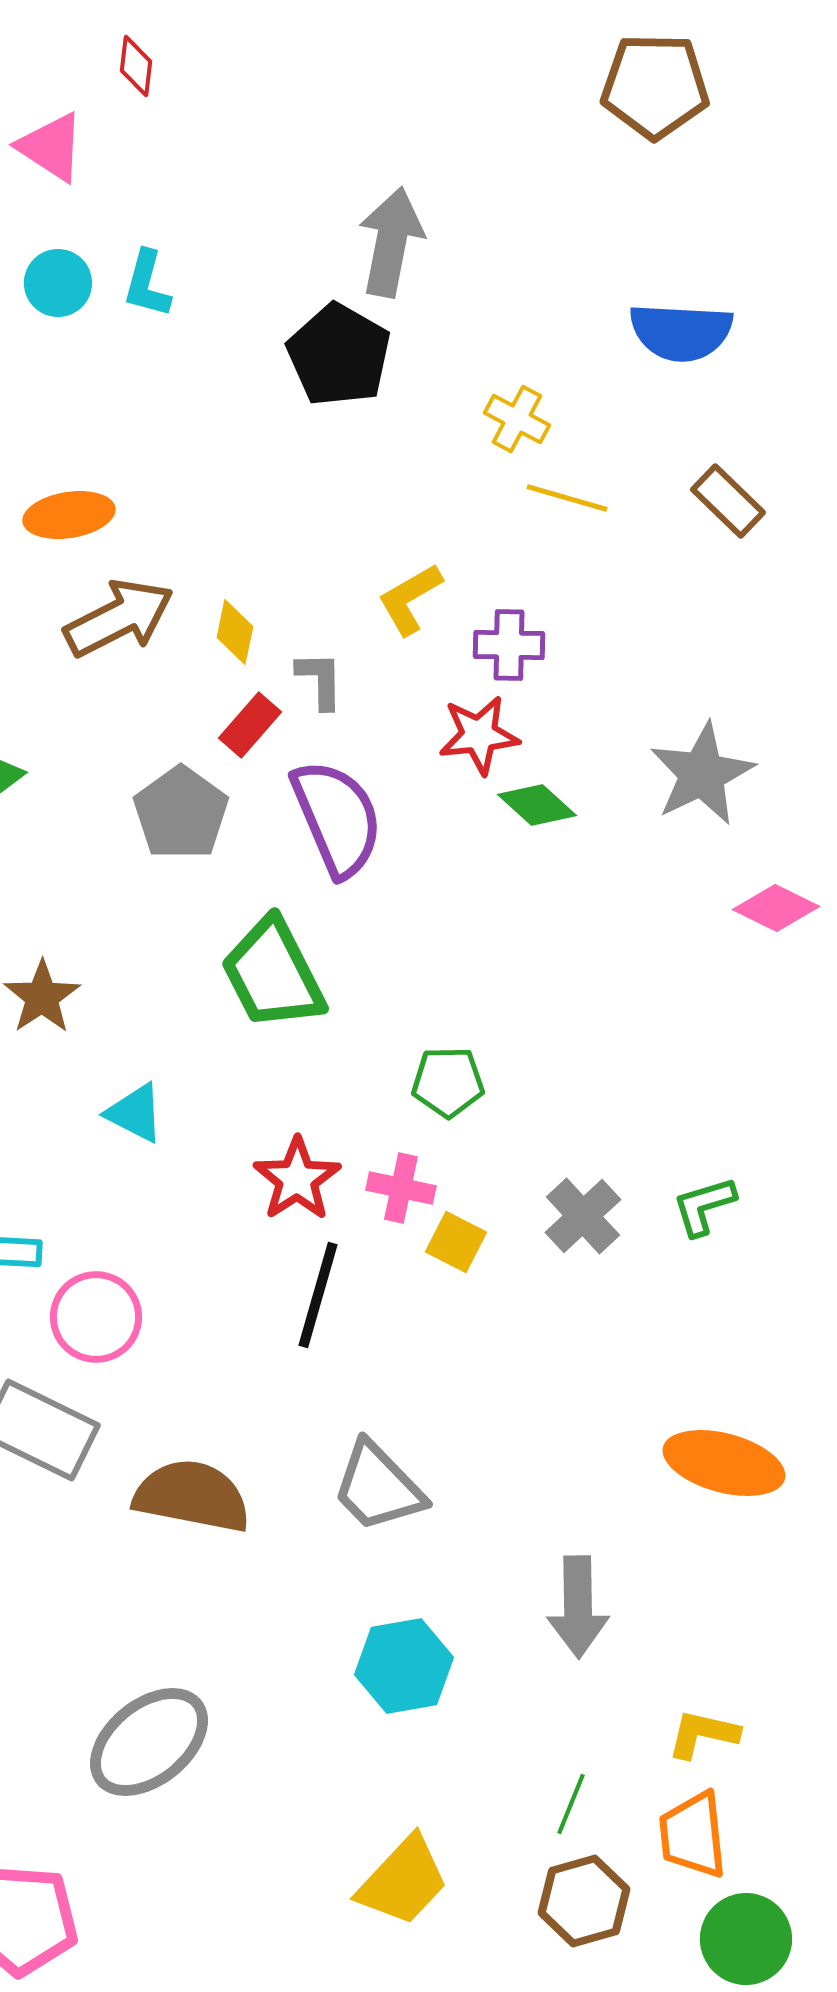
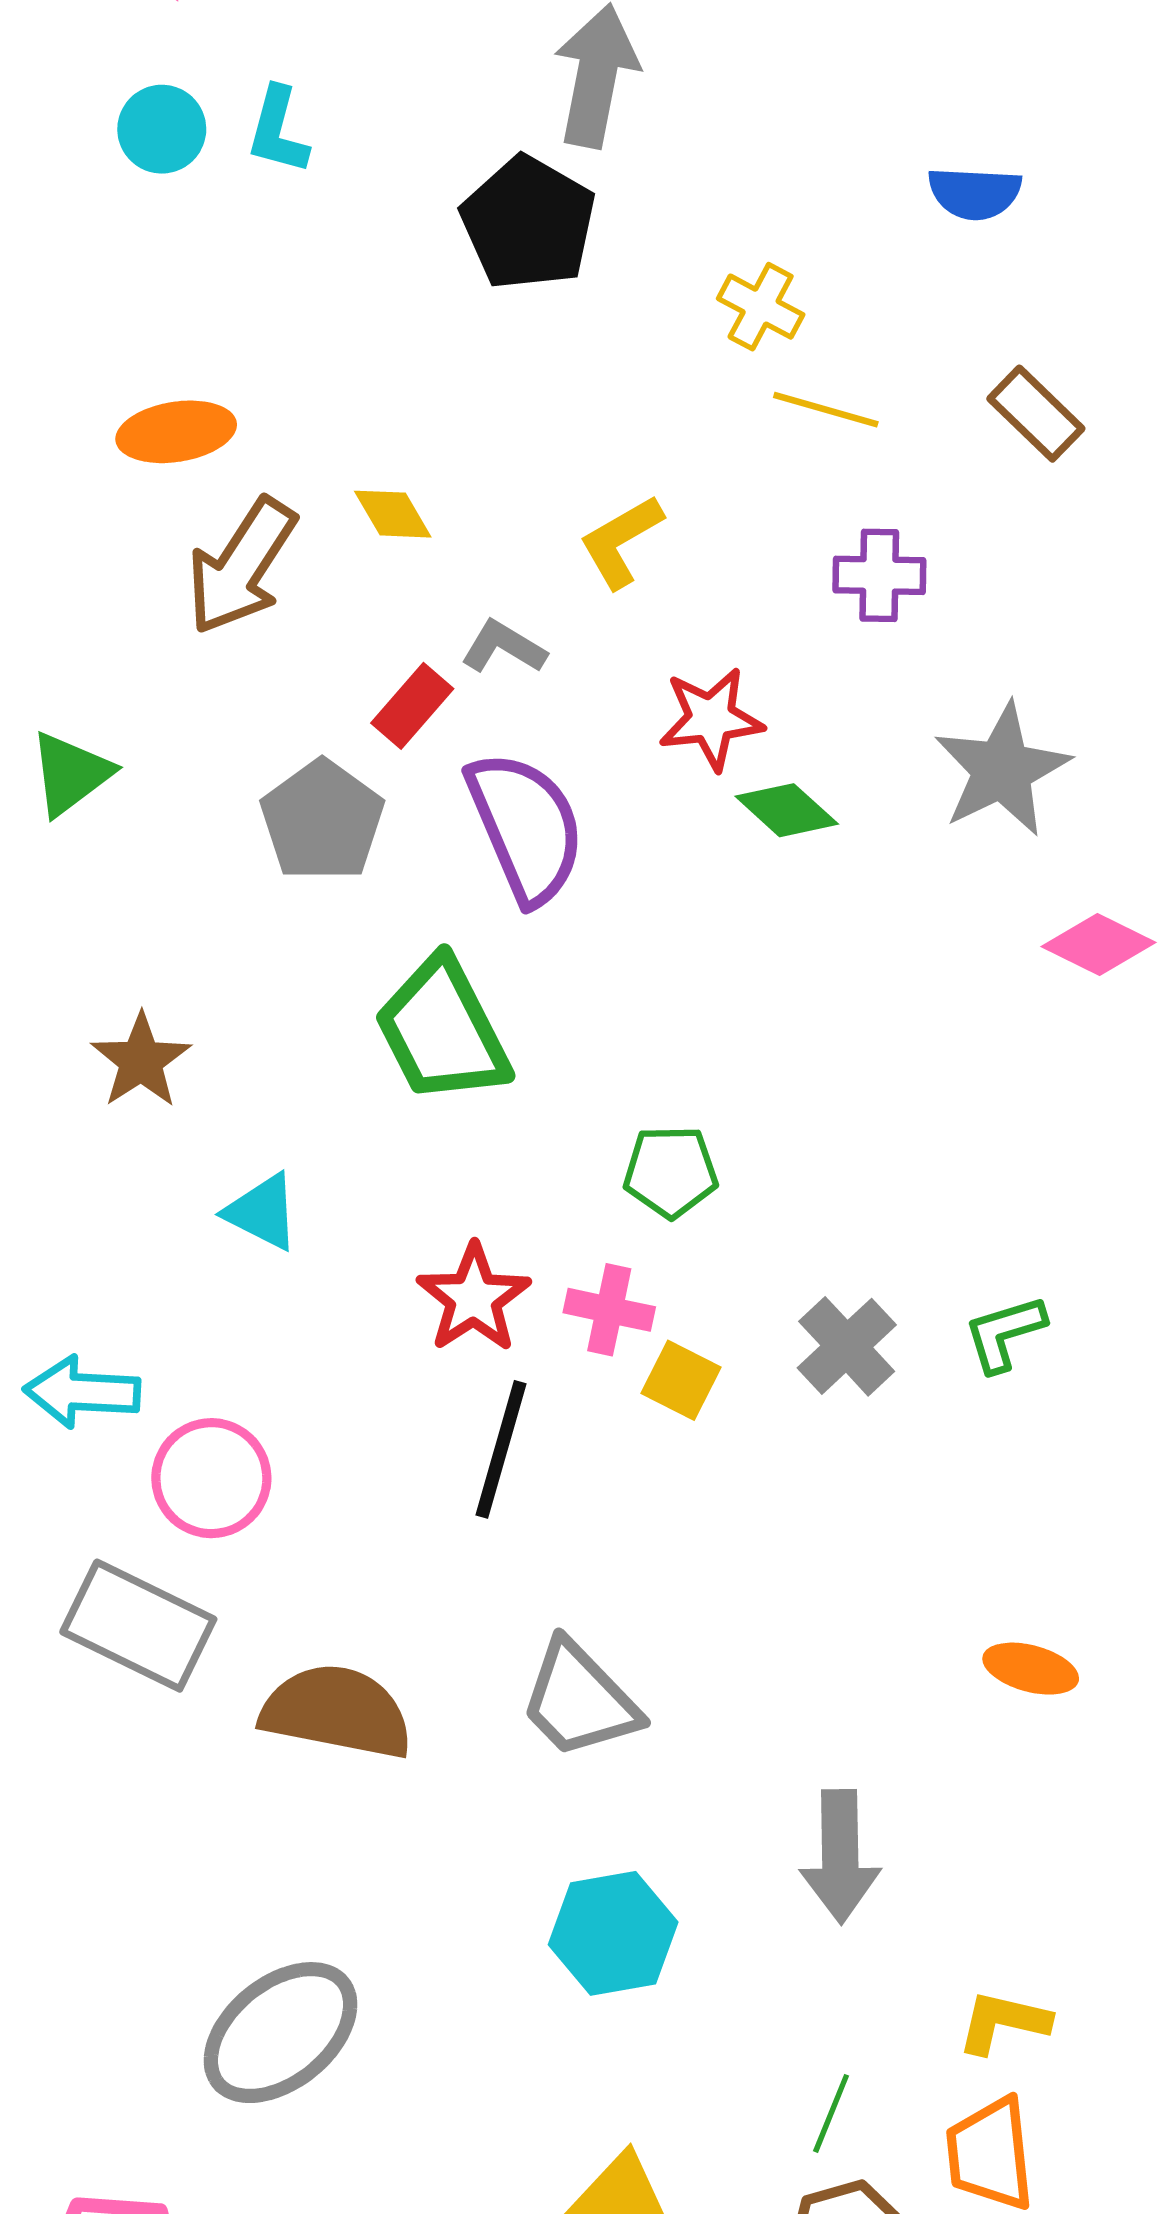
blue semicircle: (681, 332) -> (975, 193), size x0.7
brown arrow: (119, 618) -> (241, 566), turned 150
yellow diamond: (235, 632) -> (393, 514), moved, turned -42
purple cross: (509, 645) -> (879, 575), moved
gray L-shape: (320, 680) -> (504, 647), turned -58
orange ellipse: (724, 1463) -> (1031, 1669), size x0.6

